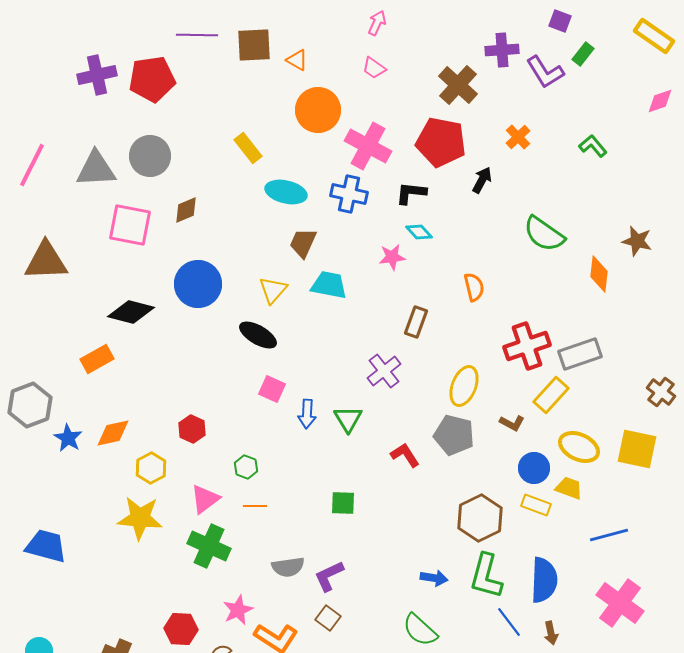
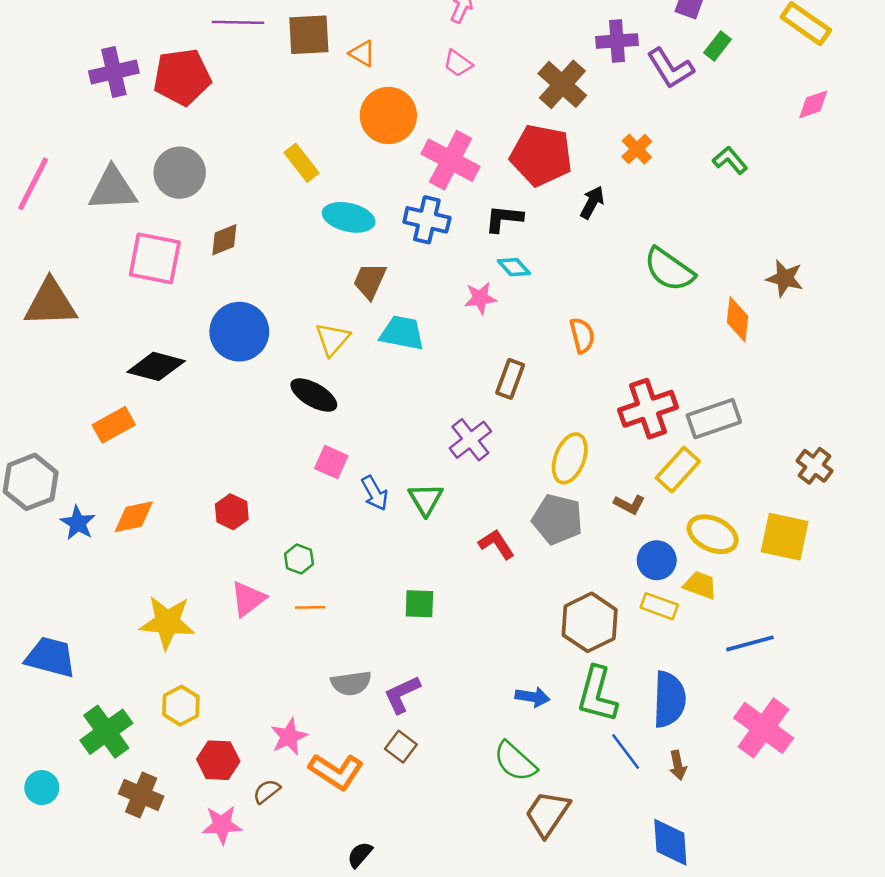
blue arrow: (307, 414) -> (375, 493), turned -32
yellow hexagon: (151, 468) -> (181, 706), moved
green cross: (209, 546) -> (106, 732), moved, turned 30

